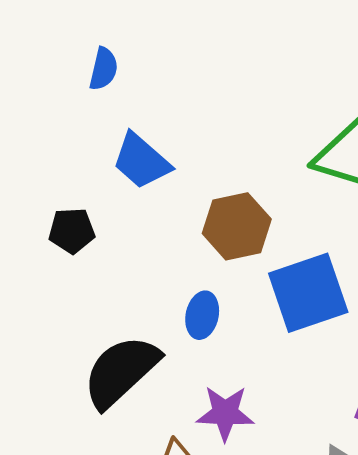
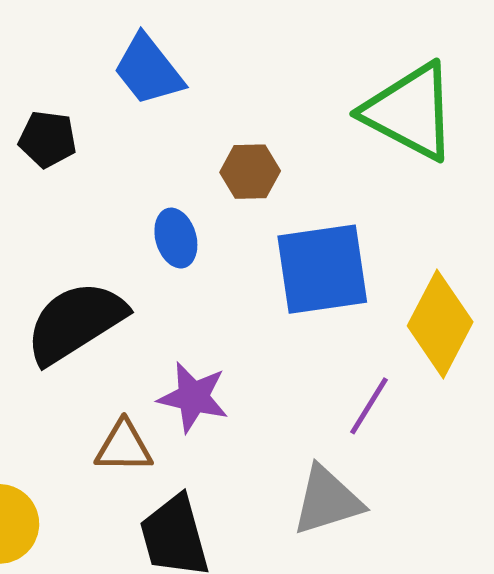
brown hexagon: (237, 226) -> (250, 172), size x0.7
blue ellipse: (202, 315) -> (176, 238), moved, turned -39

